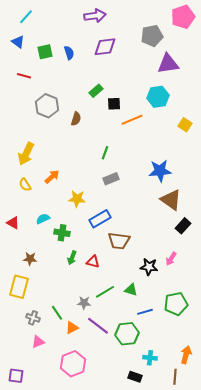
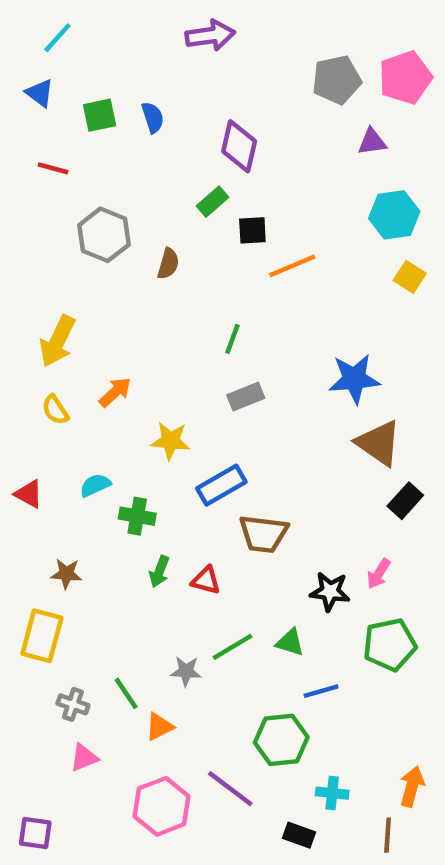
pink pentagon: (183, 17) -> (405, 78), moved
purple diamond: (105, 47) -> (239, 146), moved, turned -70
purple triangle: (168, 64) -> (372, 142), size x0.6
cyan hexagon: (158, 97) -> (394, 215), moved
green pentagon: (176, 304) -> (390, 645), moved
purple line: (98, 326) -> (230, 789), moved

